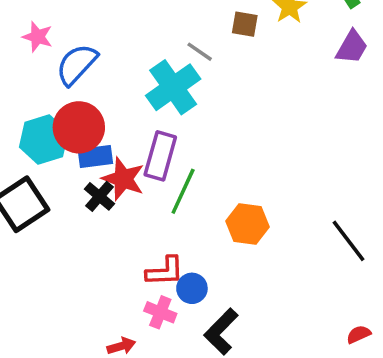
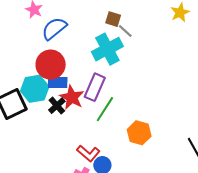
brown square: (245, 24) -> (113, 19), moved
cyan hexagon: (44, 139) -> (35, 89), moved
red L-shape: (165, 271) -> (88, 153), turned 35

